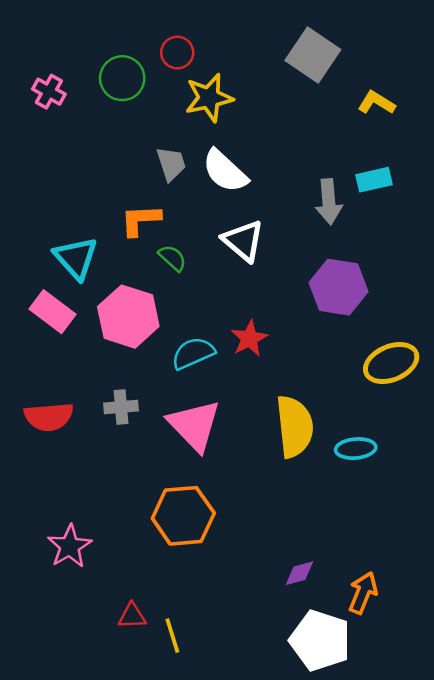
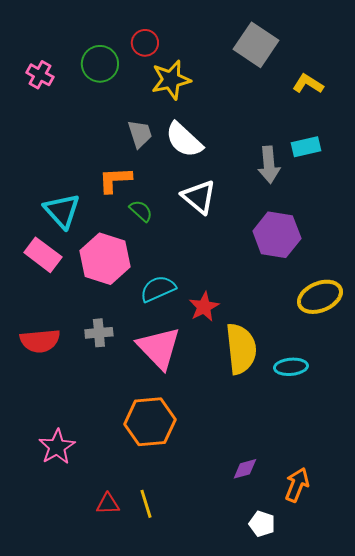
red star: (249, 339) -> (204, 307), moved
yellow line: (172, 636) -> (146, 504), moved
white pentagon: (320, 640) -> (262, 524), size x0.5

